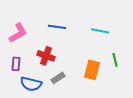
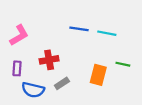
blue line: (57, 27) -> (79, 29), moved
red cross: (46, 56) -> (49, 60), turned -30
green line: (115, 60) -> (123, 64), turned -64

